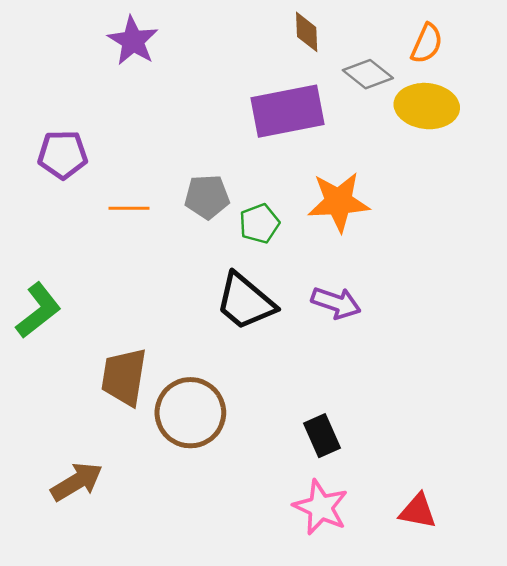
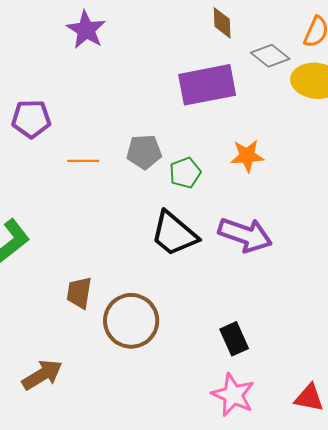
orange star: (339, 202) -> (247, 156), size x0.7
purple arrow: (336, 303) -> (245, 235), size x1.4
brown trapezoid: (124, 377) -> (79, 293), size x0.7

